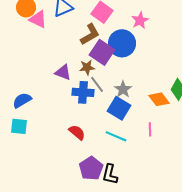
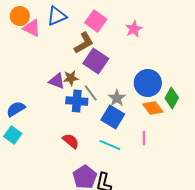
blue circle: (122, 43) -> (148, 83), moved
brown star: (87, 67) -> (71, 78), moved
cyan square: (19, 126) -> (13, 135), turned 30

